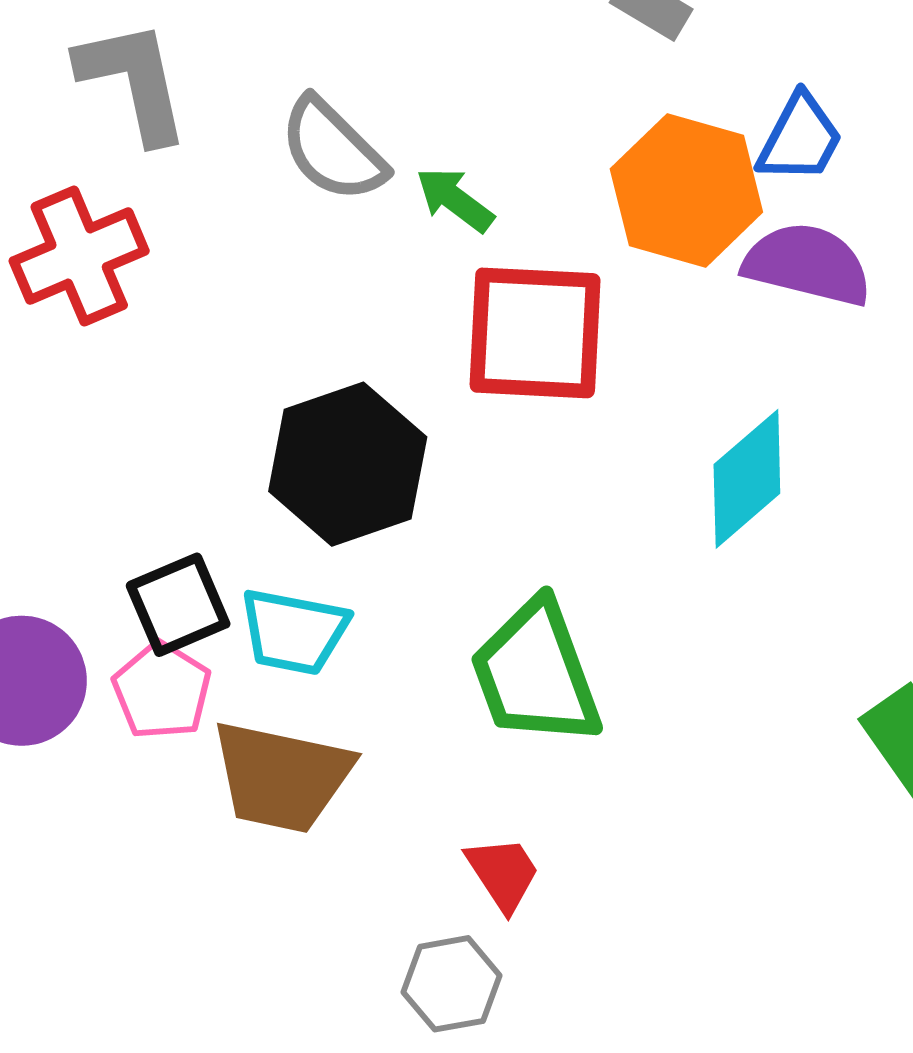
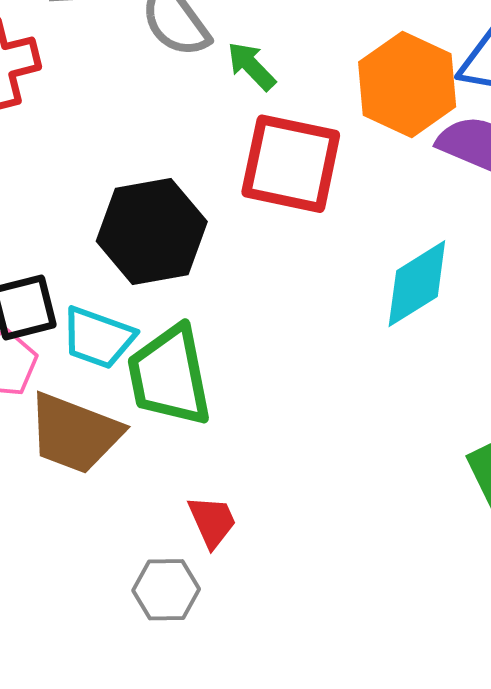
green trapezoid: (536, 673) -> (169, 376), moved

